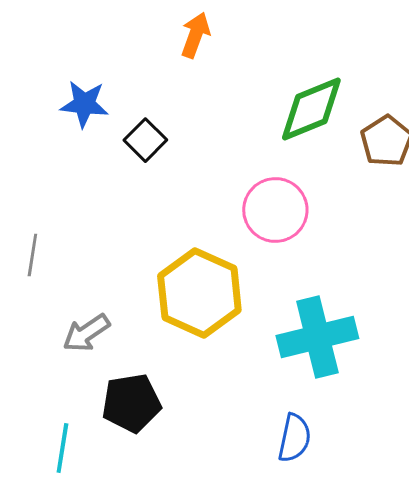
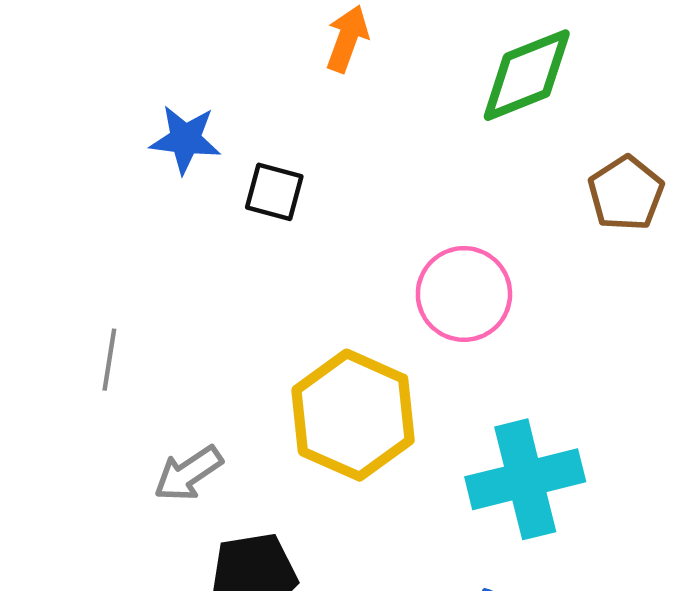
green diamond: (311, 109) -> (527, 75), moved
black square: (145, 140) -> (274, 192), turned -30

